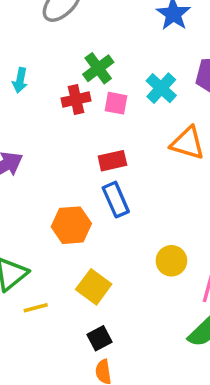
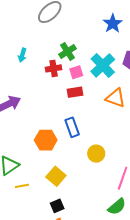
cyan cross: (161, 88) -> (103, 65), size x1.4
pink square: (116, 103) -> (76, 72), turned -32
red rectangle: (112, 161) -> (75, 92), moved
yellow circle: (171, 261) -> (96, 154), moved

